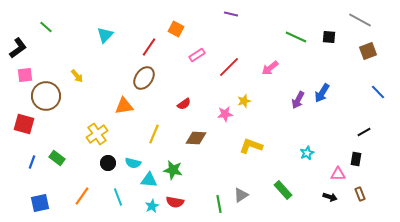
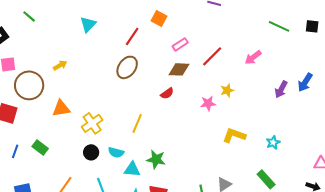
yellow arrow: (77, 76) -> (60, 65), turned -80
orange triangle: (124, 106) -> (61, 108), moved
yellow cross: (97, 134) -> (92, 123), moved
brown diamond: (196, 138) -> (179, 69), moved
cyan star: (307, 153) -> (273, 142), moved

